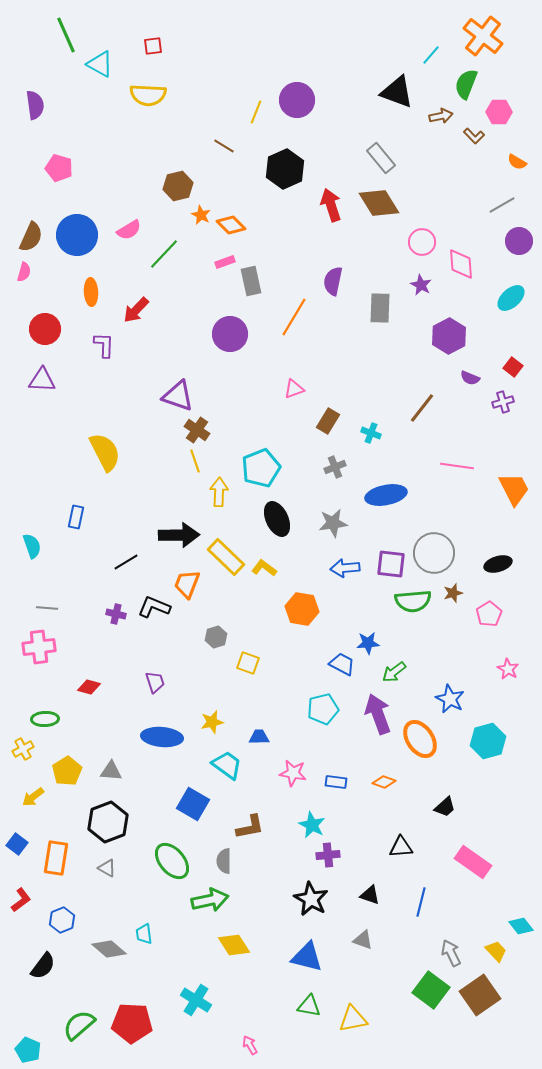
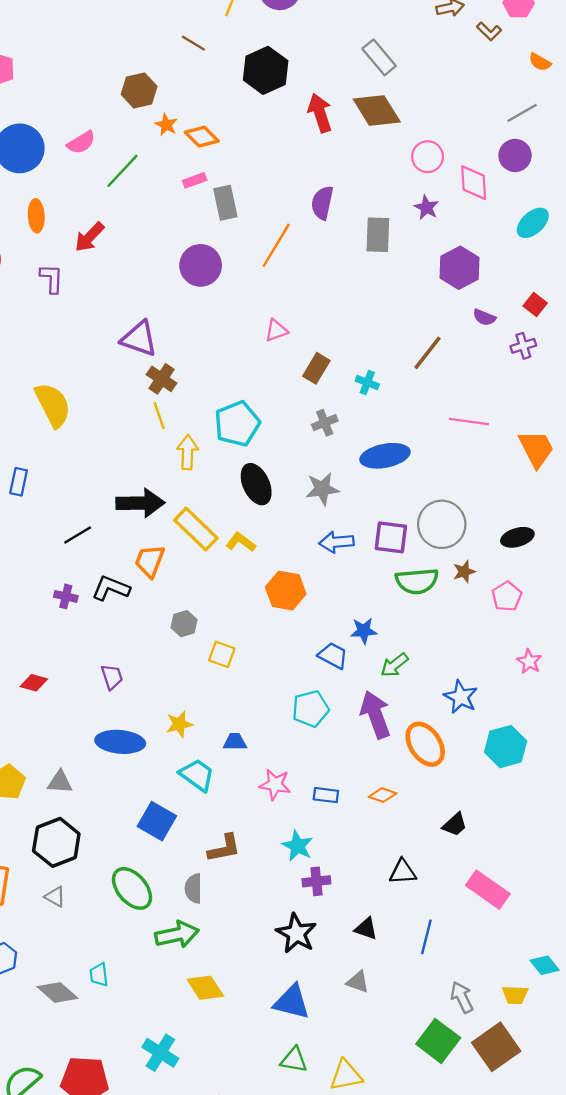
purple circle: (519, 241) -> (515, 155), moved
yellow trapezoid: (496, 951) -> (515, 995), turned 135

